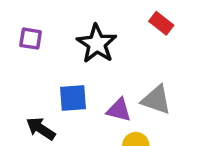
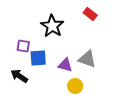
purple square: (31, 39) -> (23, 46), moved

